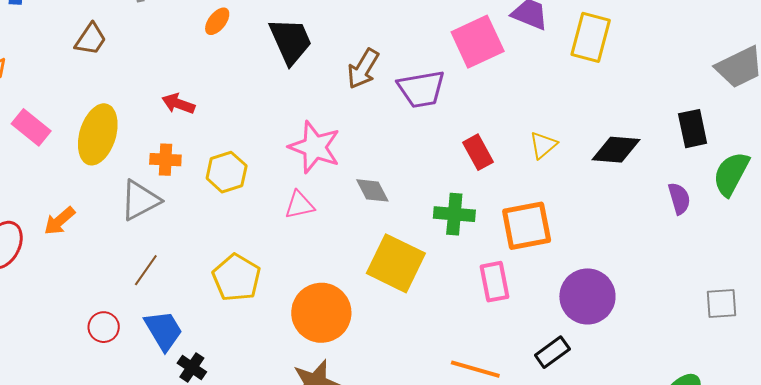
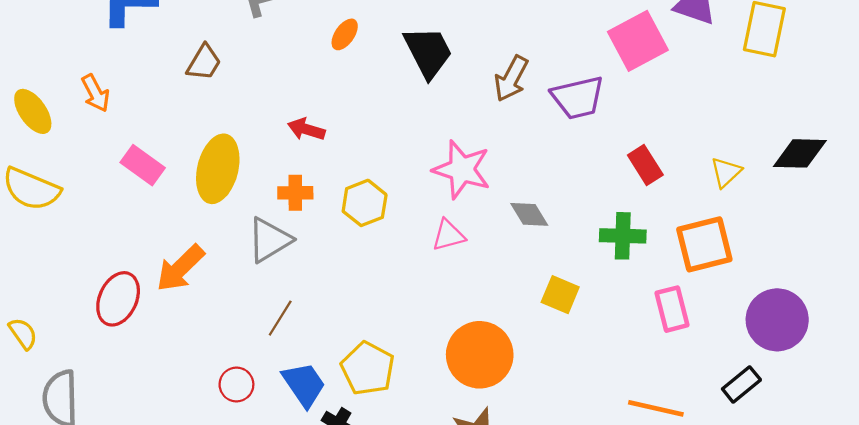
yellow triangle: (543, 145) -> (726, 172), moved
orange arrow: (59, 221) -> (180, 268), size x1.4
yellow square: (396, 263) -> (560, 295), size x0.6
yellow pentagon: (237, 278) -> (368, 368), moved

